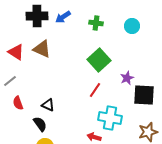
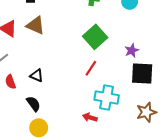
purple star: (127, 78) -> (132, 50), moved
black triangle: (48, 105) -> (37, 76), moved

